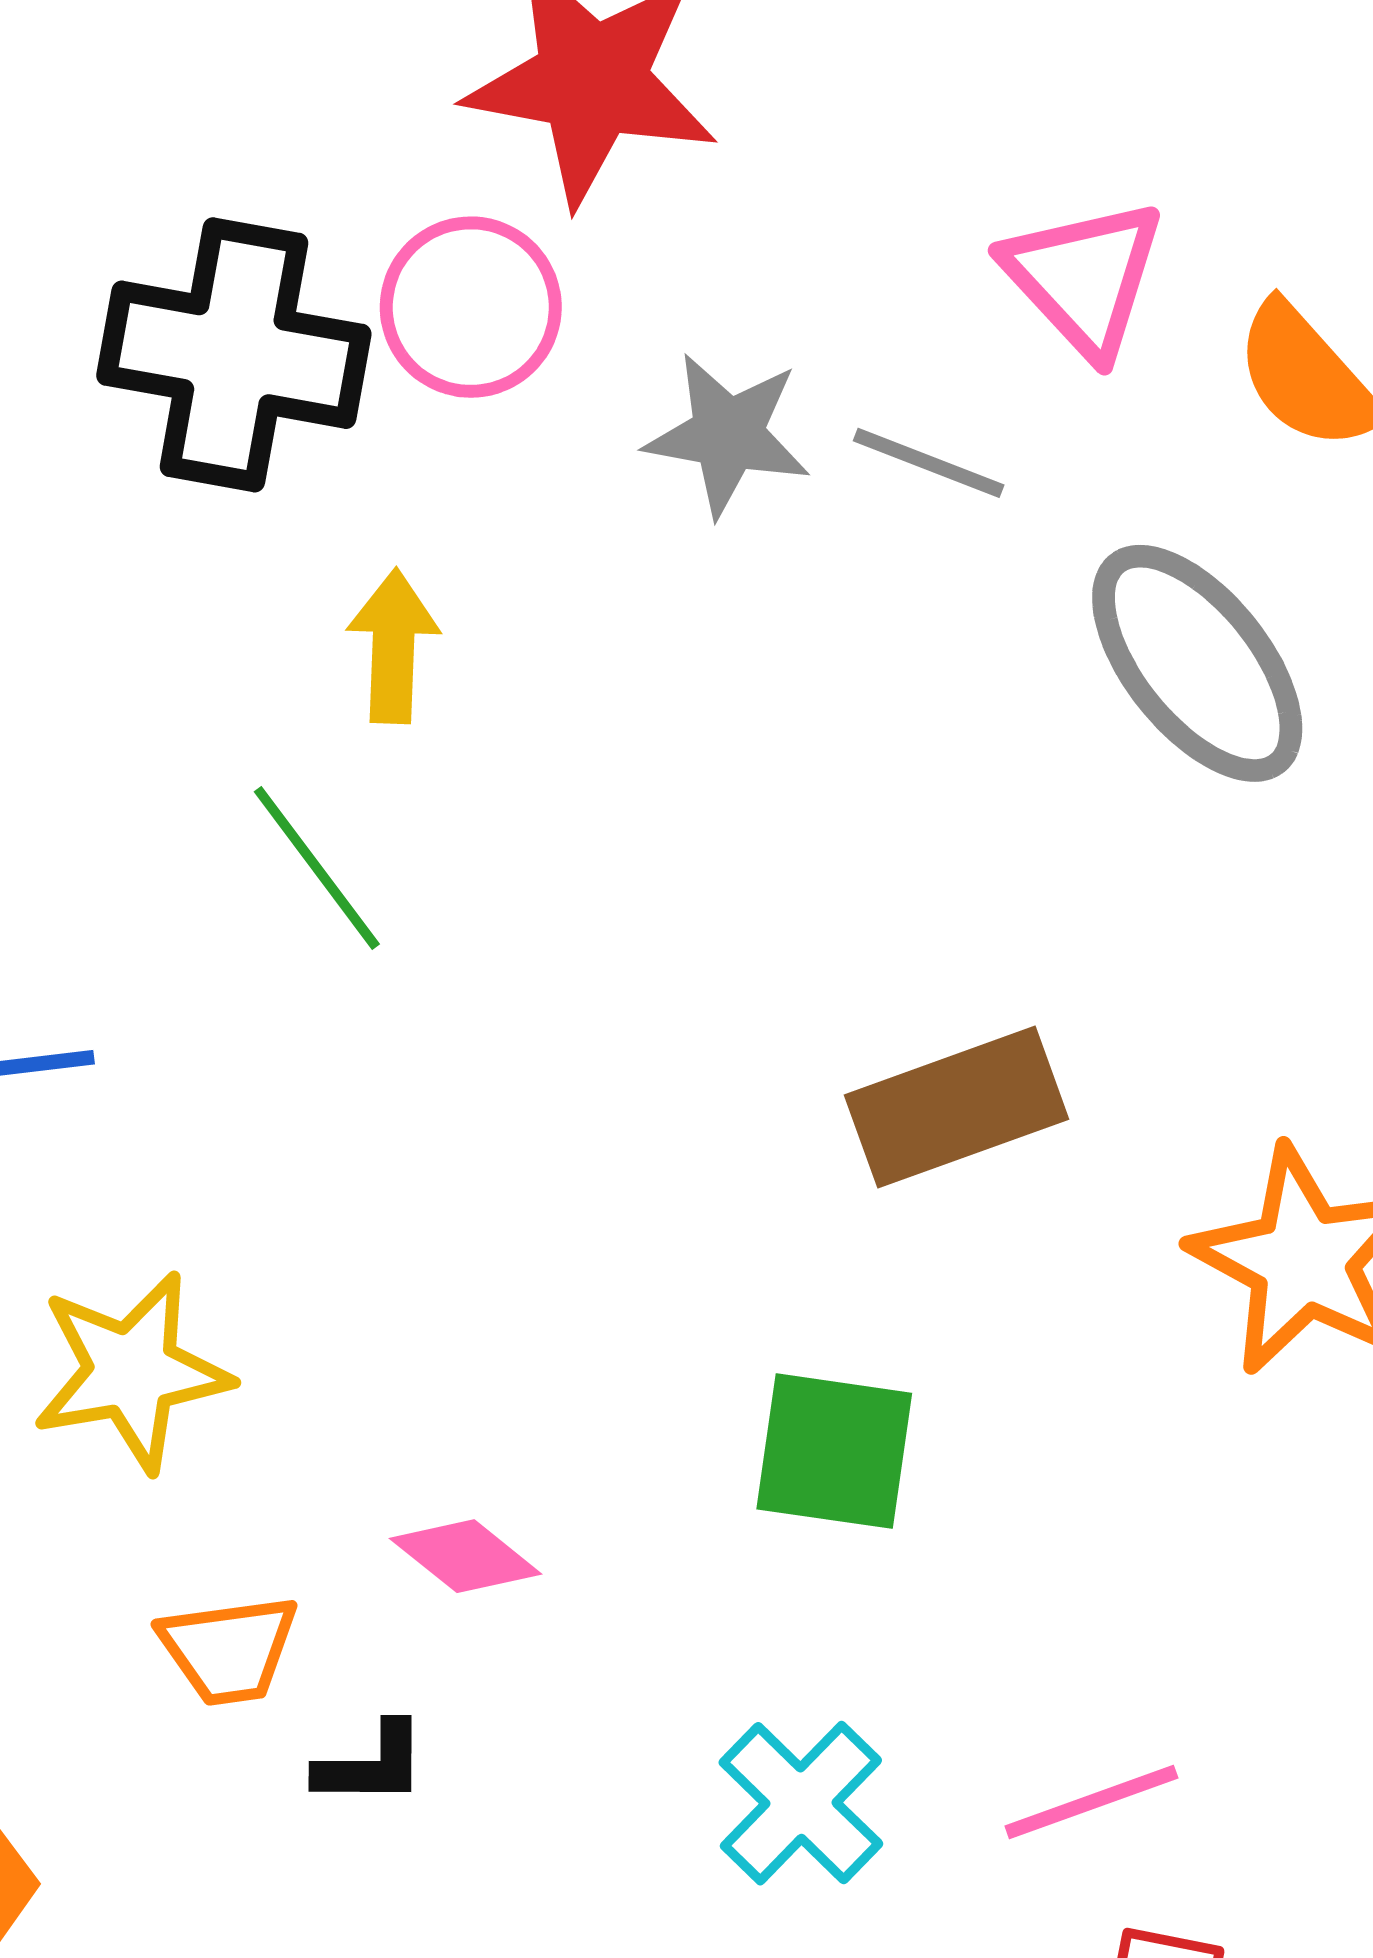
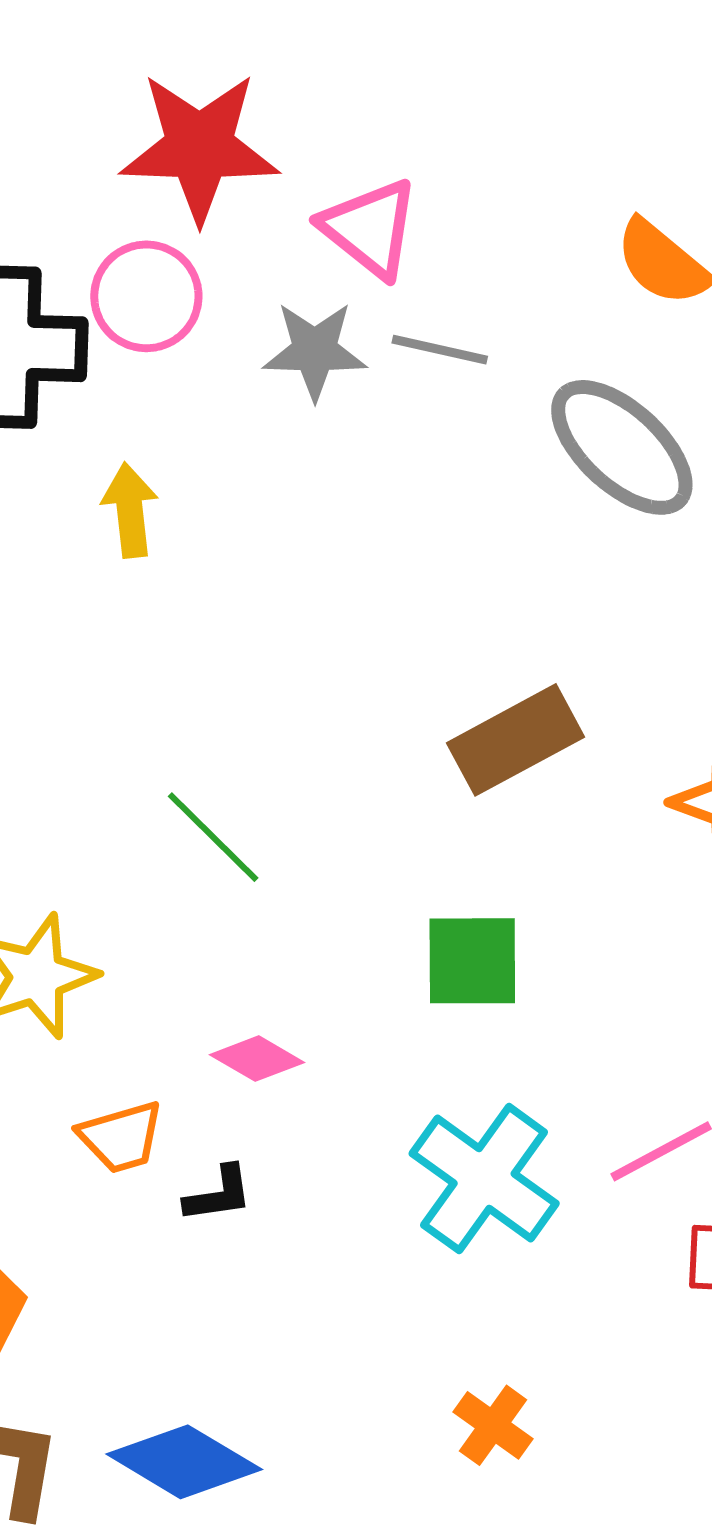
pink triangle: (1084, 277) -> (370, 228), moved
green line: (317, 868) -> (213, 837), moved
cyan cross: (801, 1803) -> (484, 1179), size x1.4

